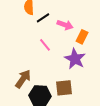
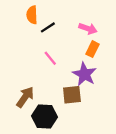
pink arrow: (65, 25) -> (88, 29), moved
brown square: (64, 88) -> (72, 95), moved

